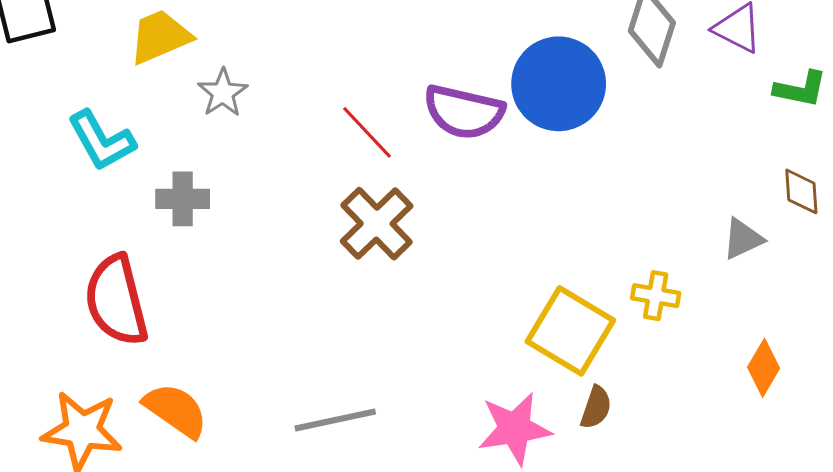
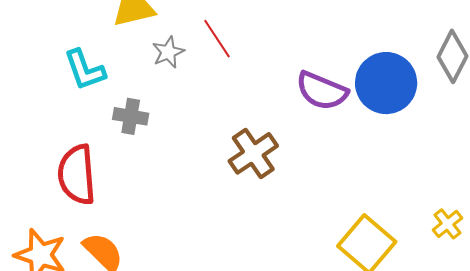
red line: (367, 132) -> (217, 39), moved
yellow cross: (656, 296) -> (448, 224), moved, turned 32

